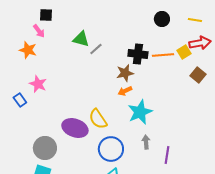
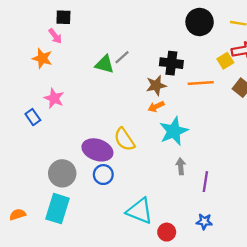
black circle: (162, 19) -> (200, 22), size x1.5
green triangle: (81, 39) -> (104, 64), moved
orange line: (163, 55) -> (201, 83), moved
blue circle: (111, 149) -> (103, 175), moved, size x0.7

